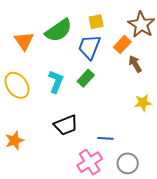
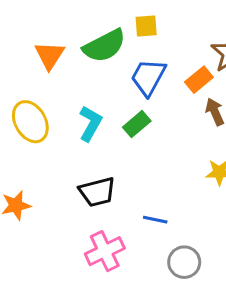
yellow square: (96, 22) -> (146, 26), moved
pink cross: (90, 162) -> (105, 251), moved

